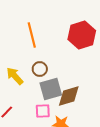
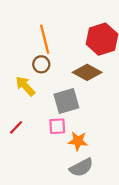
brown circle: (40, 69) -> (41, 64), moved
brown diamond: (69, 96) -> (87, 72), moved, turned 45

